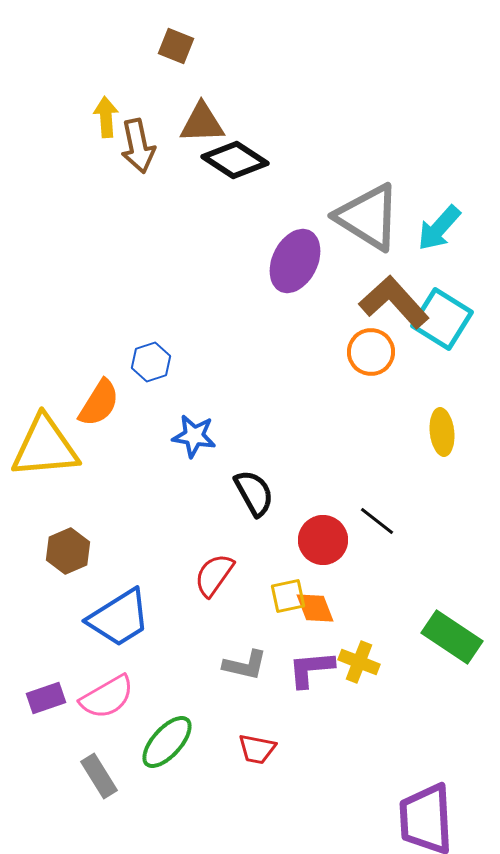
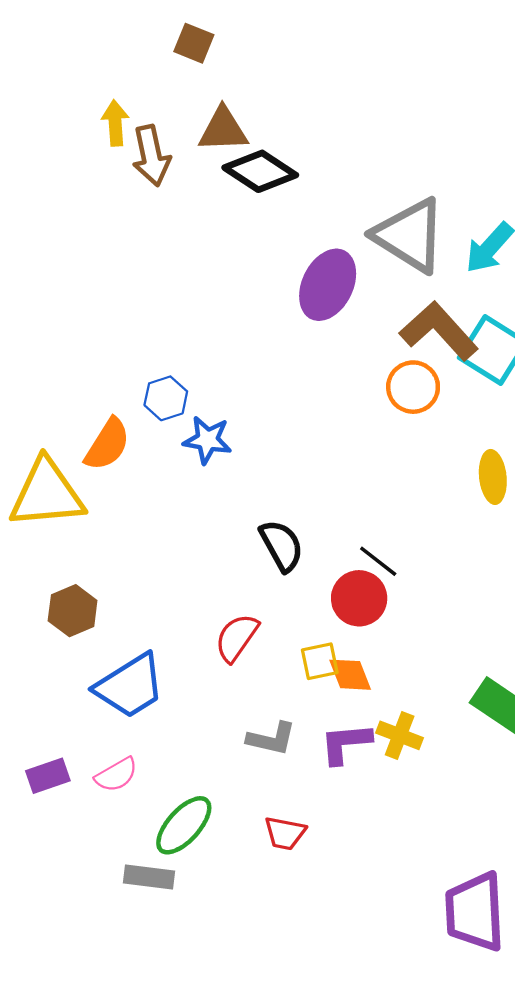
blue star: (194, 436) -> (207, 440), moved
black line: (377, 521) -> (378, 561), moved
pink semicircle: (107, 697) -> (116, 775), size x0.7
gray rectangle: (99, 776) -> (149, 877), moved, turned -51

